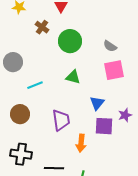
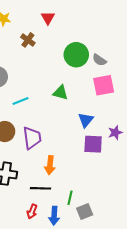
green circle: (70, 41) -> (76, 55), moved
purple trapezoid: (61, 120) -> (32, 138), moved
orange arrow: (81, 143) -> (50, 165), moved

